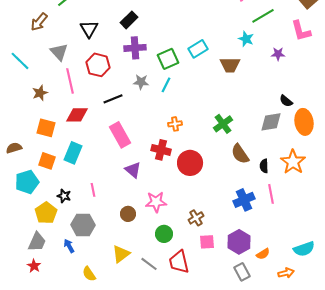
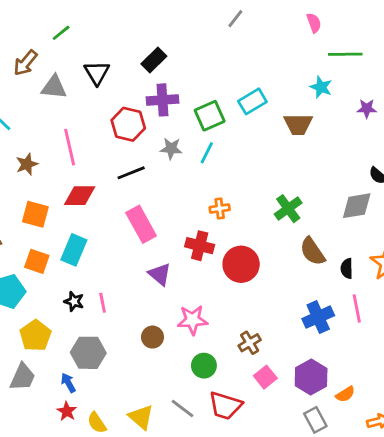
green line: (263, 16) -> (345, 54), turned 30
gray triangle: (59, 52) -> (54, 87), moved, turned -42
red hexagon: (98, 65) -> (128, 124), moved
black star: (64, 196) -> (74, 301), moved
pink square: (207, 242) -> (265, 377), turned -35
yellow triangle: (121, 254) -> (141, 417), moved, turned -42
red trapezoid: (179, 262) -> (225, 406), turned -60
red star: (34, 266) -> (67, 411), moved

